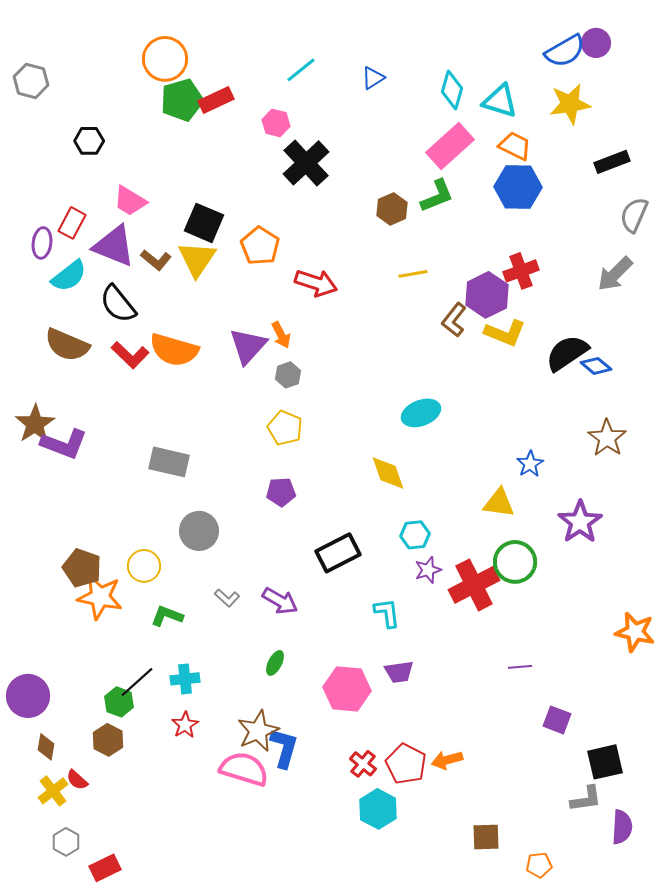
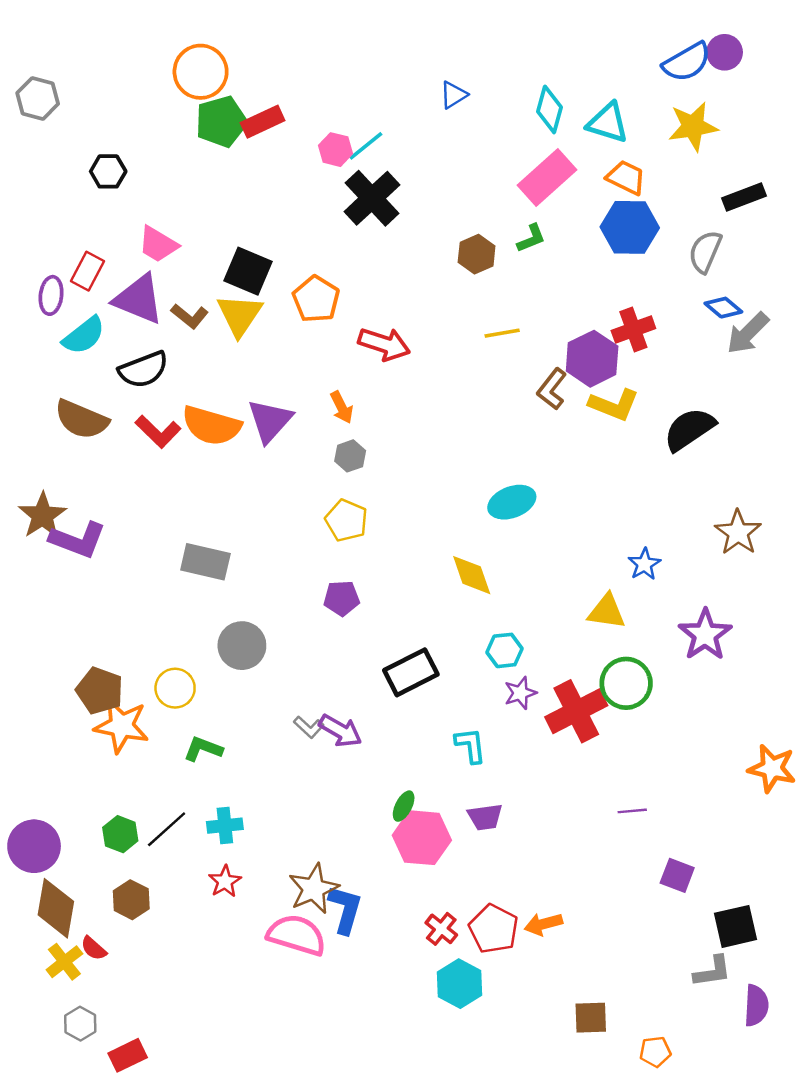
cyan line: (301, 70) -> (366, 146), moved
green L-shape: (437, 196) -> (531, 238), size x0.7
gray semicircle: (634, 215) -> (705, 252), moved
black semicircle: (118, 304) -> (143, 370), turned -72
purple triangle: (248, 346) -> (270, 421), moved
blue diamond: (596, 366) -> (723, 308), moved
gray L-shape: (227, 598) -> (309, 727), moved
green ellipse: (275, 663) -> (404, 806), moved
green hexagon: (119, 702) -> (120, 834), moved
brown diamond: (46, 747) -> (56, 908), size x1.8

